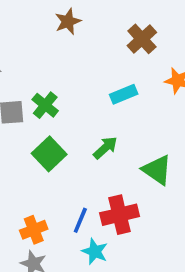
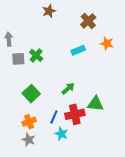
green arrow: (105, 148) -> (68, 89), moved
green square: (49, 154) -> (31, 94), moved
green triangle: (157, 170) -> (96, 104), moved, turned -30

